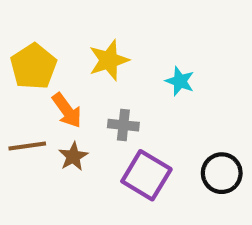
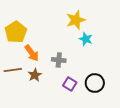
yellow star: (109, 60) -> (76, 20), moved
black circle: (222, 173) -> (95, 83), moved
purple square: (146, 175) -> (70, 84), size x0.6

